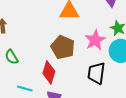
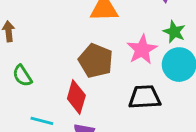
black trapezoid: (96, 73) -> (145, 97), turned 80

